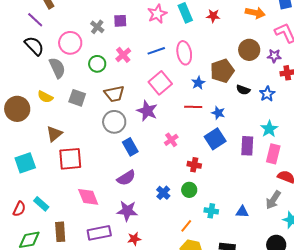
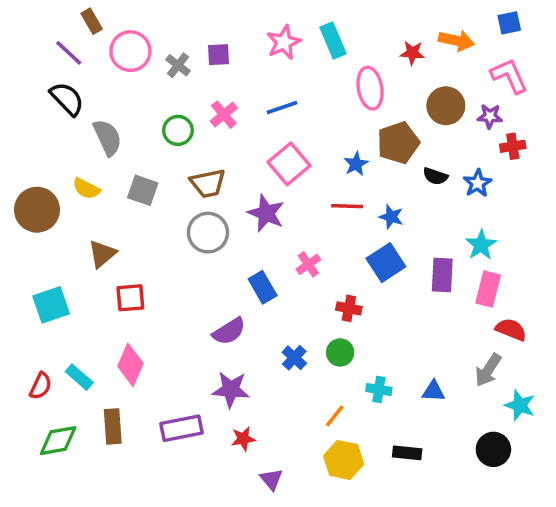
red star: (213, 16) -> (412, 53), moved
pink circle: (70, 43) -> (130, 51), moved
pink ellipse: (184, 53) -> (370, 88), moved
blue rectangle: (130, 147) -> (263, 287), moved
red square: (70, 159) -> (130, 298), size x0.7
pink diamond: (88, 197) -> (130, 365), moved, turned 45

